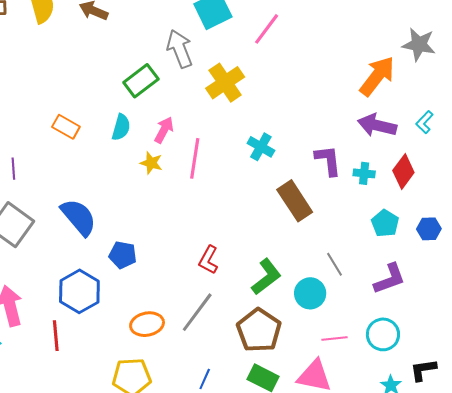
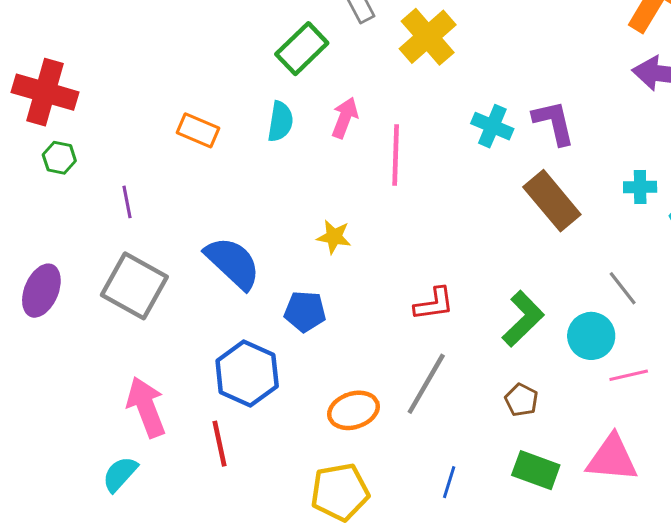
purple L-shape: (328, 160) -> (554, 122), moved
yellow star: (151, 163) -> (334, 237), moved
cyan cross: (364, 173) -> (640, 187), moved
red L-shape: (209, 260) -> (434, 304), turned -120
brown pentagon: (259, 330) -> (521, 400), size x0.5
pink line: (334, 339) -> (629, 375), moved

